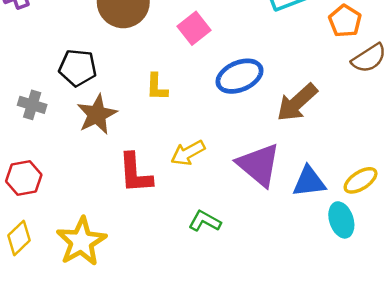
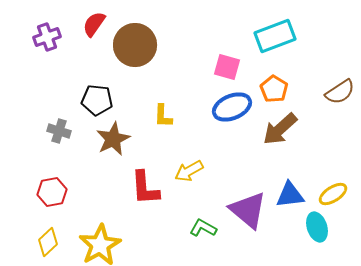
orange pentagon: (345, 21) -> (274, 89), moved
pink square: (194, 28) -> (227, 67), moved, turned -36
purple triangle: (259, 165) -> (248, 210), moved

